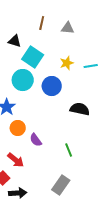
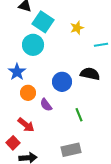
cyan line: (91, 66) -> (101, 45), moved
blue circle: (52, 86) -> (62, 82), moved
gray rectangle: (61, 185) -> (71, 150), turned 42

